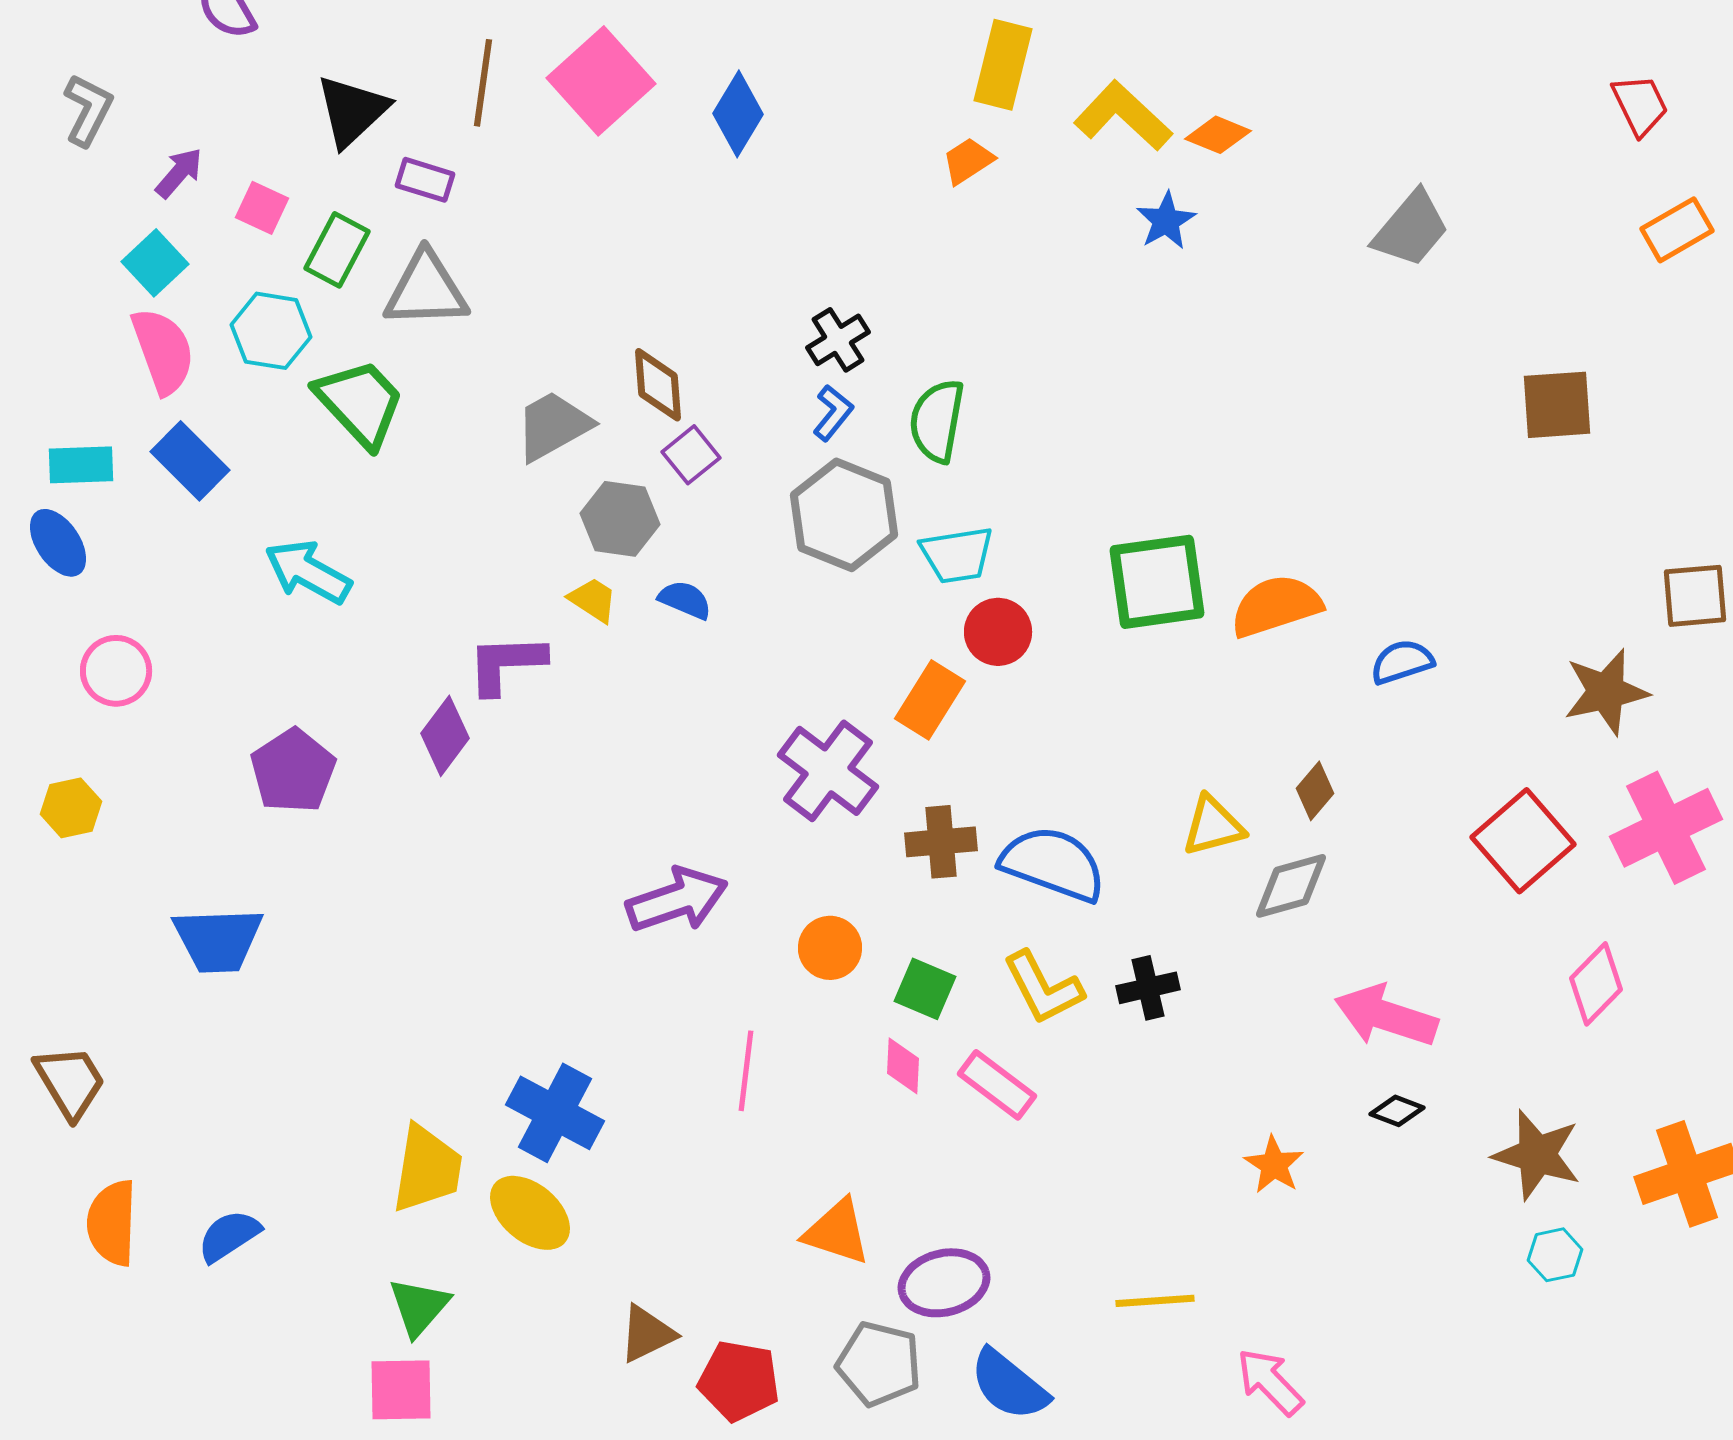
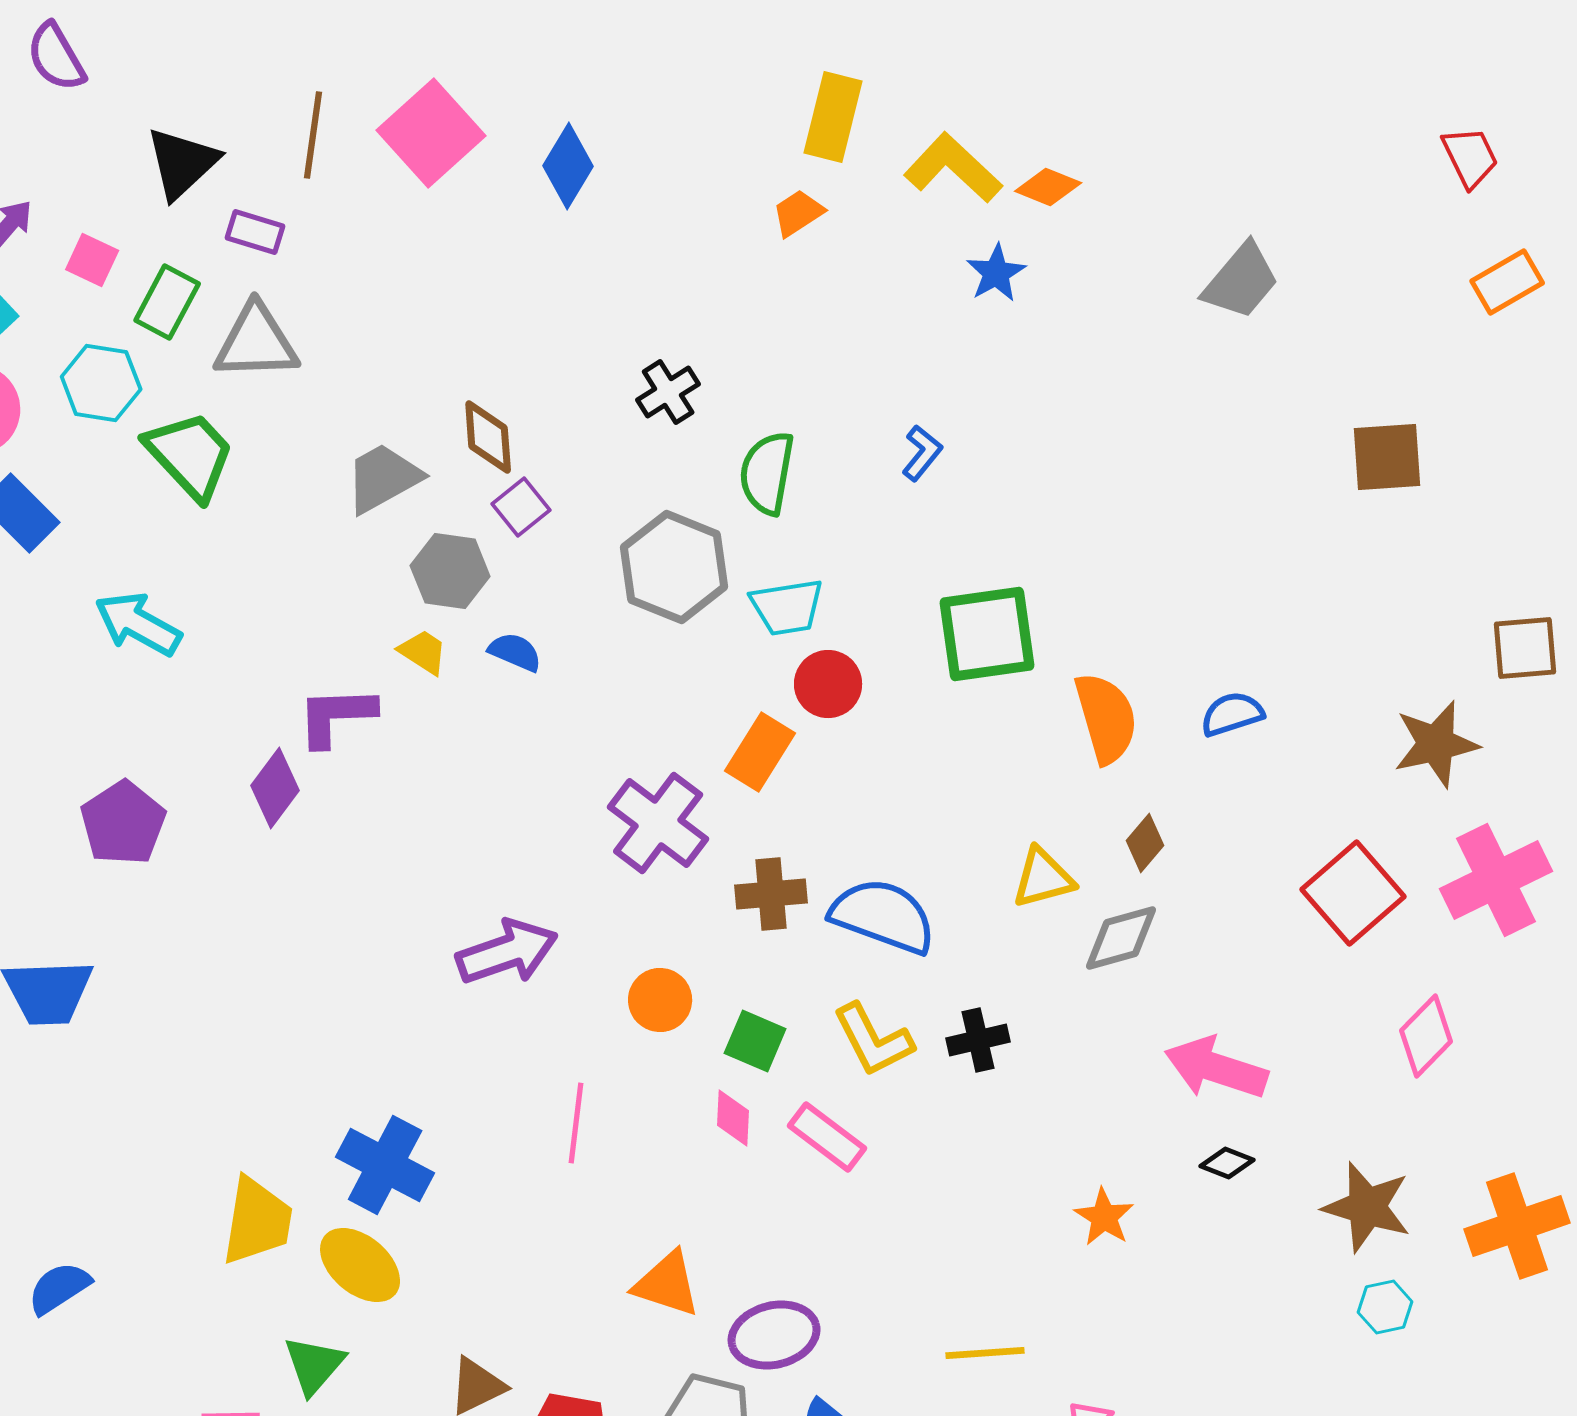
blue L-shape: (833, 413) -> (922, 453), moved
orange semicircle: (1276, 606) -> (1106, 718), moved, turned 92
green triangle: (419, 1307) -> (314, 1365), moved

